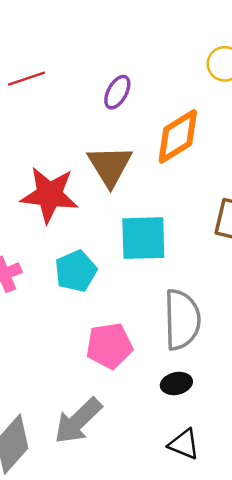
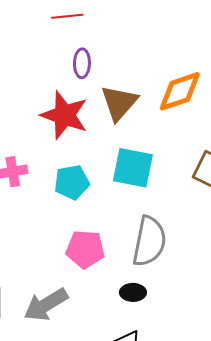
purple ellipse: (117, 92) -> (82, 63), moved, turned -40

